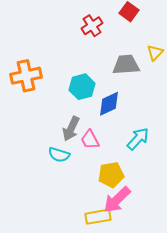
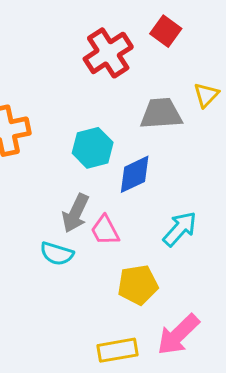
red cross: (92, 26) -> (108, 53), size x1.4
pink arrow: (117, 200) -> (178, 335), moved

